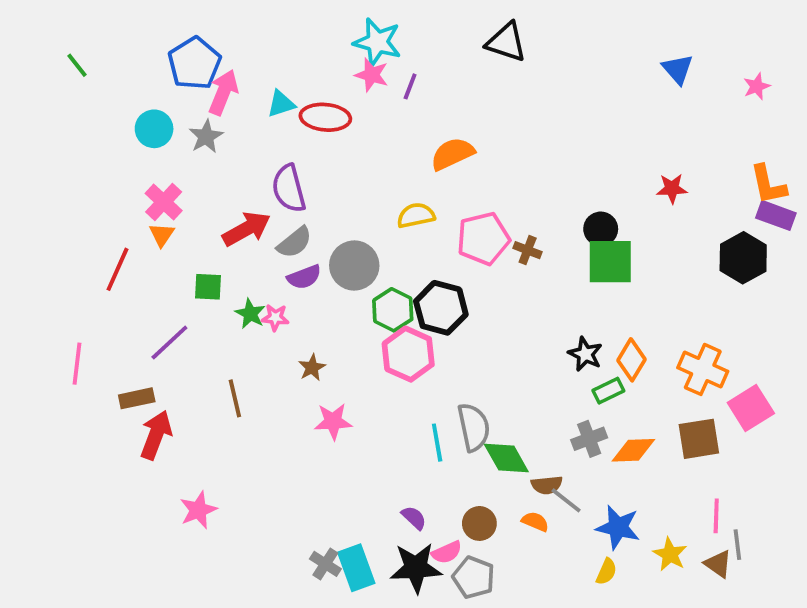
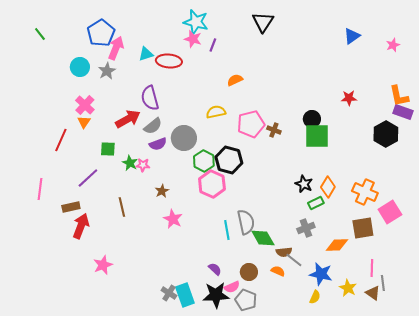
black triangle: (506, 42) -> (263, 22), turned 45
blue triangle: (678, 69) -> (352, 36), turned 36
orange semicircle: (452, 154) -> (235, 80), size x0.7
pink star: (333, 421) -> (173, 219), turned 30
orange diamond: (633, 450) -> (337, 245), moved

